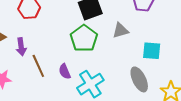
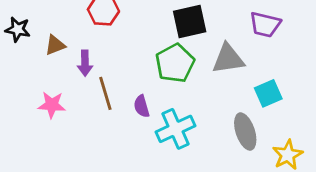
gray triangle: (120, 30) -> (228, 59), size x1.4
cyan square: (152, 51) -> (268, 93), turned -36

